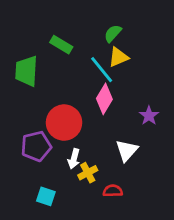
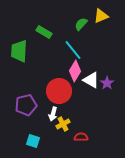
yellow triangle: (118, 57) -> (101, 16), moved
red circle: (64, 123) -> (59, 91), moved
white triangle: (127, 150) -> (91, 80), moved, turned -42

